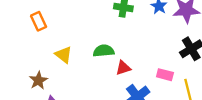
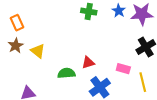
green semicircle: (104, 51) -> (66, 73), moved
brown star: (38, 80) -> (16, 46), moved

